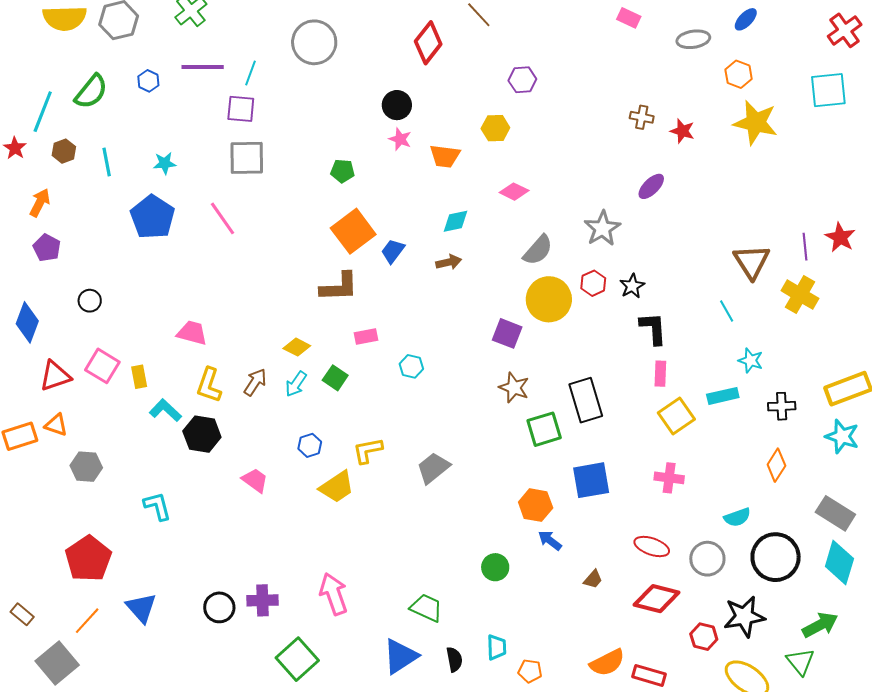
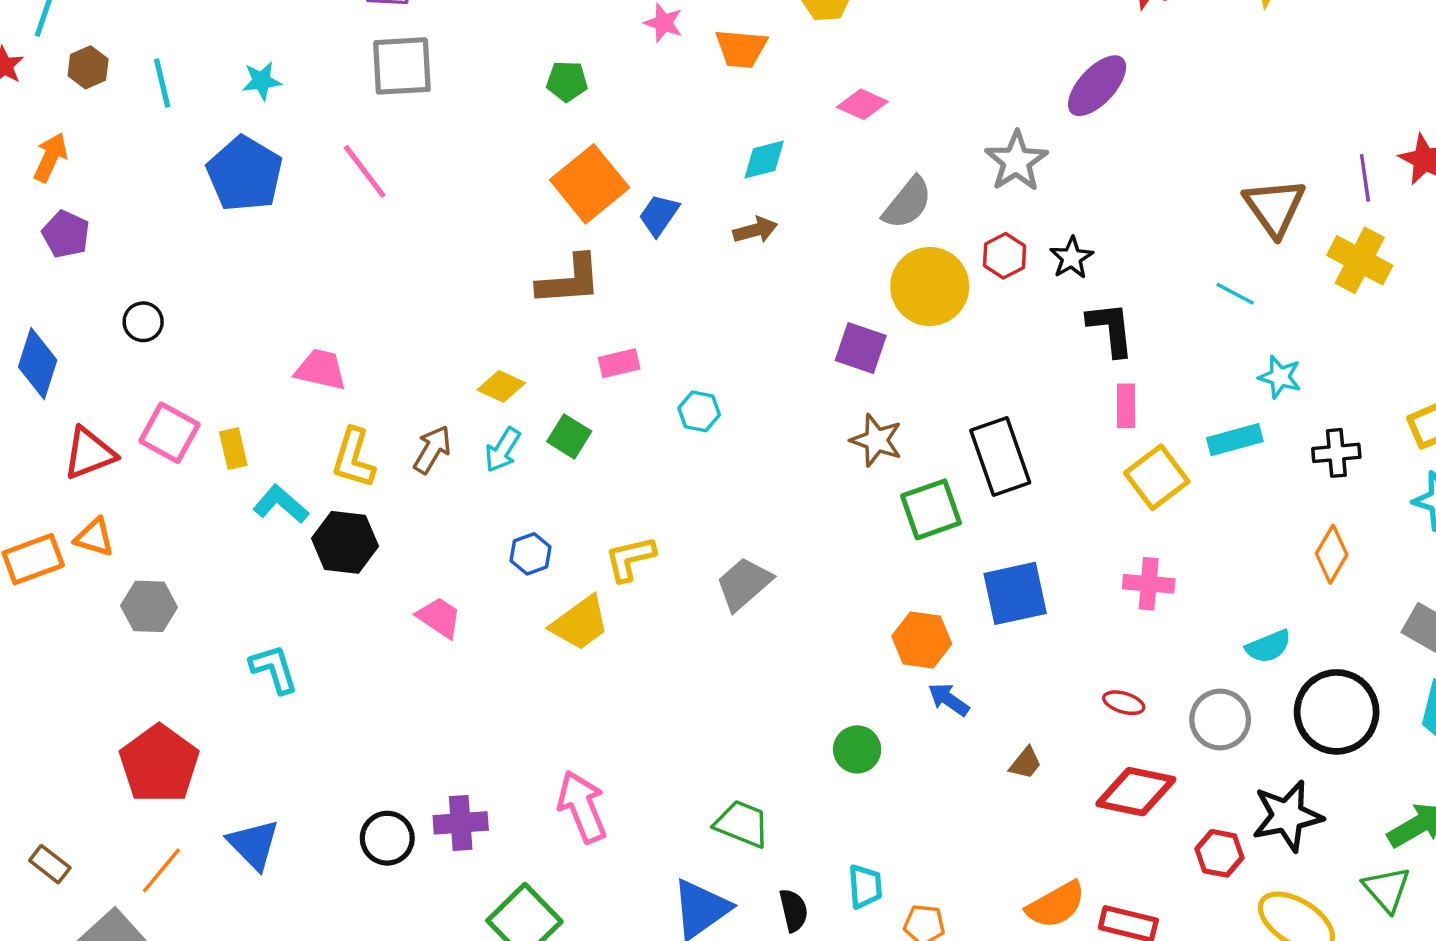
purple ellipse: (651, 186) -> (1097, 86), size x1.4
cyan line: (727, 311) -> (1235, 294), turned -30
red ellipse: (652, 547) -> (1124, 703), size x0.7

